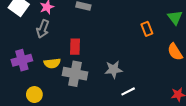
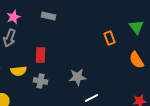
gray cross: (75, 74) -> (41, 81), size x0.6

